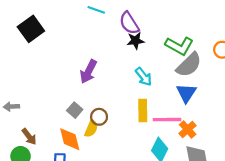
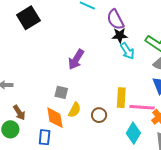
cyan arrow: (144, 77) -> (127, 51), moved
gray square: (75, 110) -> (61, 92), turned -32
brown circle: (99, 117) -> (99, 115), moved

